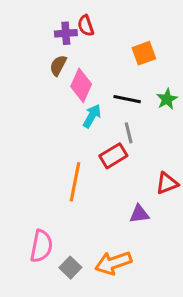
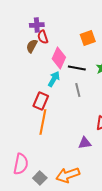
red semicircle: (86, 26) -> (43, 37), moved
pink diamond: (81, 85) -> (59, 58), moved
red rectangle: (113, 156) -> (41, 101), moved, turned -36

